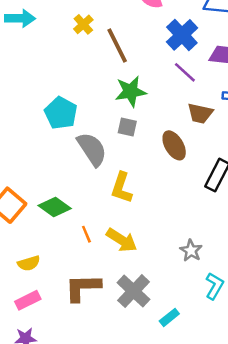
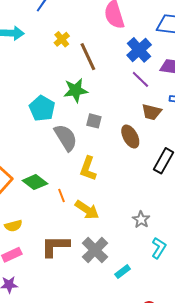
green star: (131, 91) -> (76, 90), moved
orange line: (86, 234) -> (61, 195), moved

